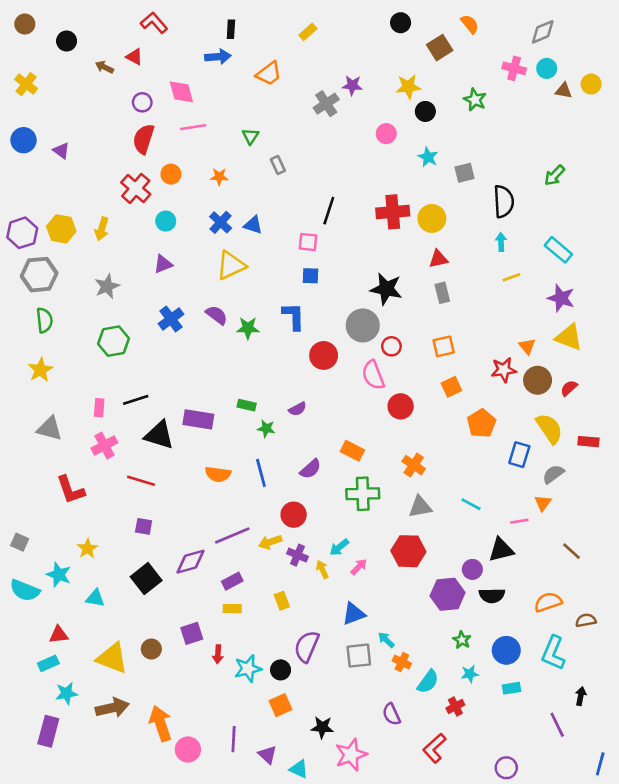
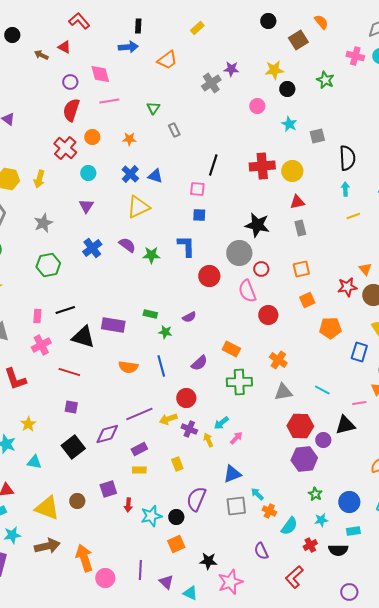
purple triangle: (163, 264) -> (86, 206), turned -35
orange pentagon: (481, 423) -> (330, 328), turned 30
red hexagon: (408, 551) -> (300, 426), moved
black semicircle: (492, 596) -> (338, 550), moved

